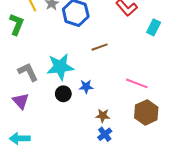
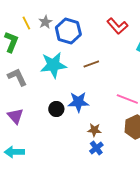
cyan star: (60, 67) -> (53, 65), moved
gray L-shape: (28, 72) -> (17, 77), moved
blue star: (86, 87) -> (78, 102), size x1.5

